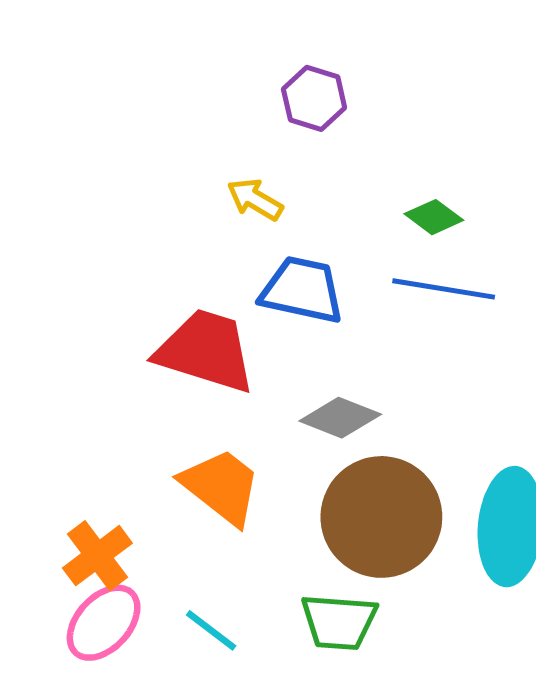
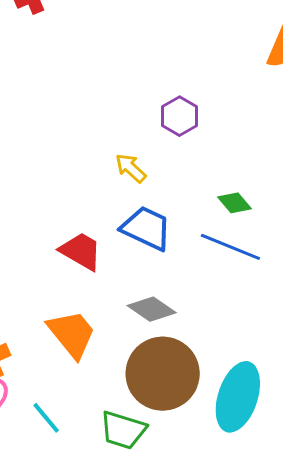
red trapezoid: (206, 351) -> (81, 251), size x0.7

